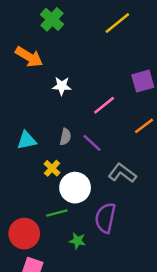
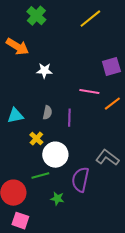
pink line: (104, 105) -> (89, 92), moved, turned 48
purple line: (92, 143) -> (69, 118), turned 48
gray L-shape: (122, 173) -> (107, 158), moved

